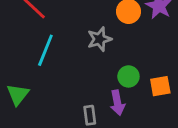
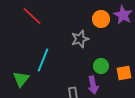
cyan line: (45, 50) -> (43, 60), moved

